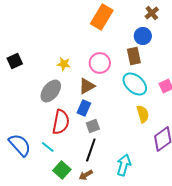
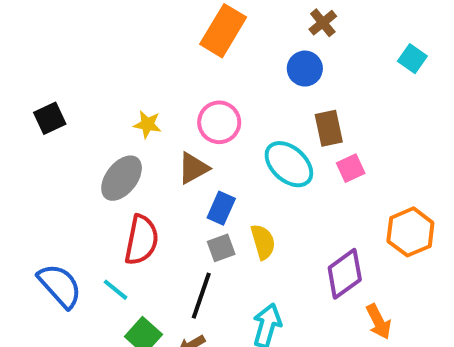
brown rectangle: (134, 56) -> (329, 128), moved
blue rectangle: (84, 108) -> (221, 208), moved
yellow semicircle: (143, 114) -> (263, 242), moved
gray square: (93, 126) -> (221, 248), moved

